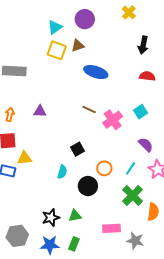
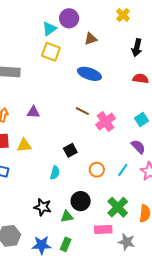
purple circle: (85, 19) -> (69, 18), moved
brown triangle: (78, 46) -> (91, 39), moved
cyan square: (141, 112) -> (142, 120), moved
yellow triangle: (24, 158) -> (24, 145), moved
black circle: (88, 186) -> (81, 201), moved
green cross: (133, 195) -> (118, 207), moved
black star: (51, 218) -> (43, 207), moved, turned 30

